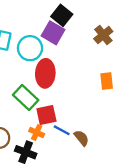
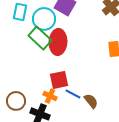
green rectangle: (26, 97) -> (40, 38), moved

